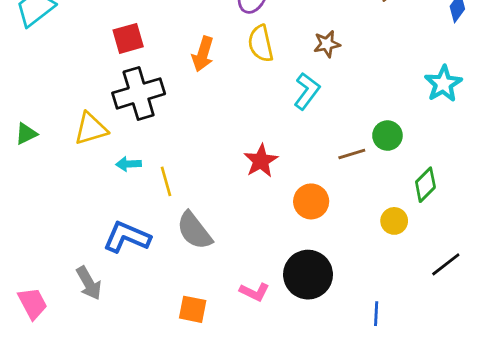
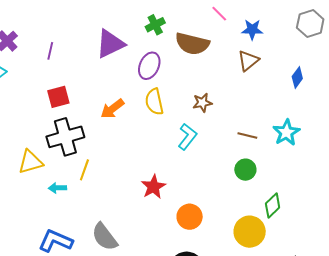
orange arrow: (203, 54) -> (112, 109), turned 35
brown line: (352, 154) -> (247, 136), moved, turned 30
yellow line: (166, 181) -> (84, 170), moved, turned 35
yellow circle: (394, 221) -> (250, 232), size x1.6

